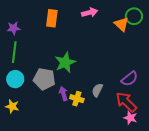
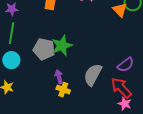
gray pentagon: (44, 79) -> (44, 49), moved
gray semicircle: (97, 90) -> (93, 75), size x1.6
yellow cross: (77, 99) -> (63, 90), moved

